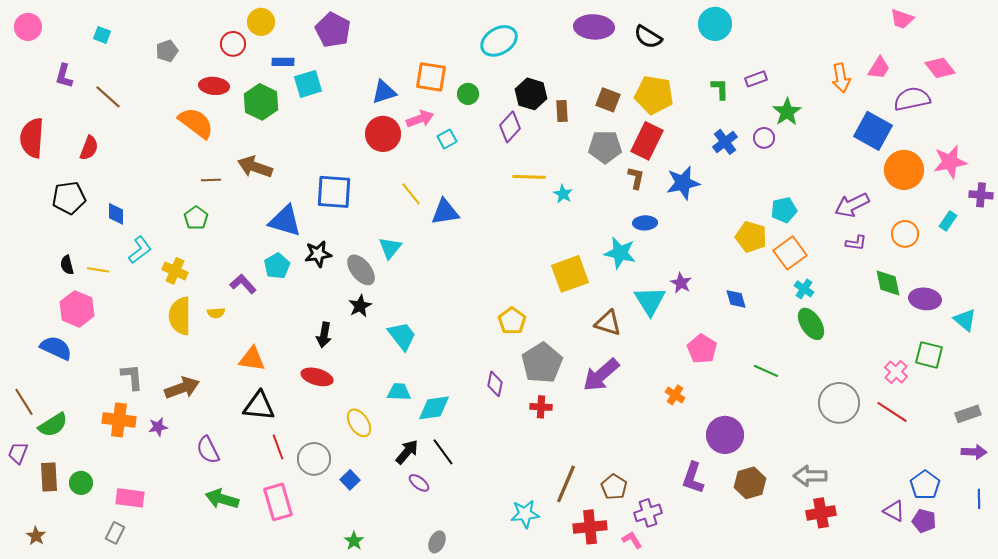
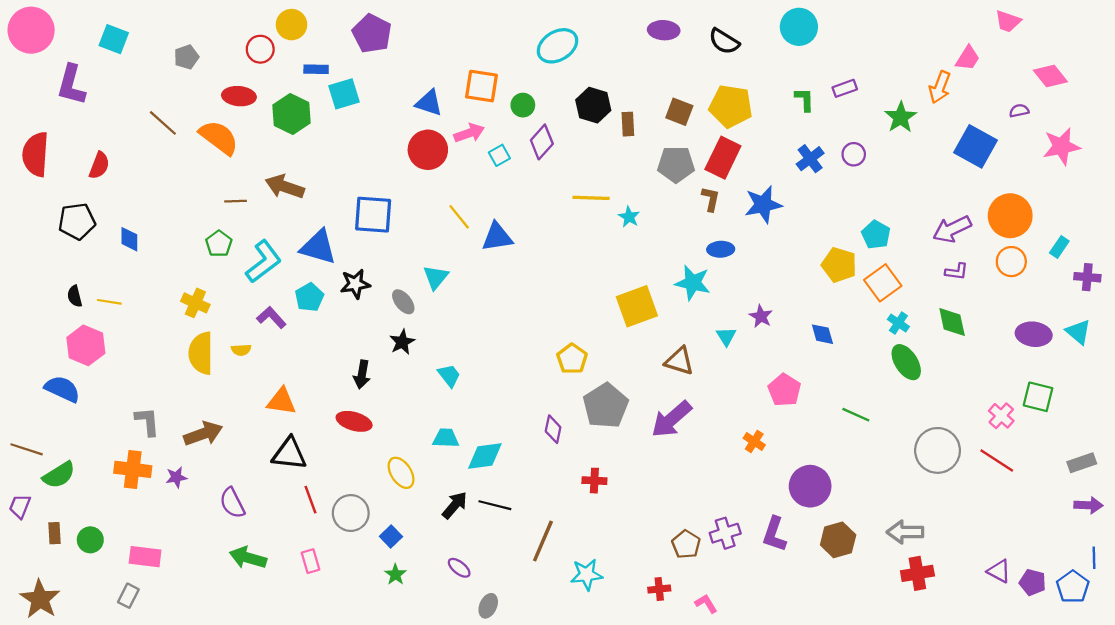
pink circle: (28, 27) -> (31, 30), size x1.5
purple ellipse: (594, 27) -> (664, 30), size x0.7
cyan square: (102, 35) -> (114, 39), size x1.5
pink trapezoid: (879, 68) -> (968, 58), moved
purple L-shape: (64, 76) -> (71, 85), size x1.5
orange arrow: (841, 78) -> (940, 87), turned 32
blue triangle: (384, 92) -> (429, 103), turned 36
brown line: (108, 97) -> (163, 123), moved
purple semicircle: (912, 99) -> (1019, 111), size x0.5
green star: (787, 112) -> (901, 117), moved
purple diamond: (510, 127) -> (542, 142), moved
pink star: (950, 162) -> (1062, 146), moved
orange circle: (904, 170) -> (1010, 216), moved
purple cross: (981, 195) -> (1087, 277), moved
cyan pentagon: (784, 210) -> (876, 235), turned -30
cyan L-shape: (140, 250) -> (264, 262), moved, size x1.4
gray ellipse: (361, 270) -> (403, 302), size x0.7
green diamond: (888, 283) -> (952, 322), moved
cyan triangle: (650, 301) -> (726, 336), size x0.6
cyan triangle: (965, 320) -> (1078, 332), moved
cyan trapezoid: (402, 336) -> (449, 376), size x0.7
brown line: (24, 402) -> (27, 449), turned -40
red cross: (541, 407) -> (594, 481), moved
black line: (443, 452) -> (495, 505), turned -40
brown rectangle: (49, 477) -> (55, 533), size x0.7
purple ellipse: (419, 483) -> (459, 568), moved
brown line: (566, 484) -> (543, 541), moved
blue pentagon: (925, 485) -> (1073, 587), moved
pink rectangle: (278, 502) -> (310, 561), size x0.6
purple cross: (648, 513) -> (725, 533), moved
red cross: (590, 527) -> (659, 589), size x0.6
brown star: (36, 536) -> (40, 599), size x1.8
green star: (354, 541) -> (395, 575), moved

